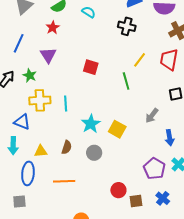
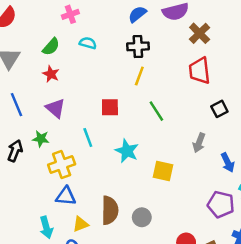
blue line: (19, 43) -> (16, 105), turned -30
yellow line: (140, 60) -> (139, 76), moved
cyan line: (66, 104) -> (88, 137), moved
blue triangle: (22, 122) -> (66, 196), moved
cyan star: (91, 124) -> (127, 151), moved
brown semicircle: (67, 147) -> (110, 210), size x1.6
gray circle: (94, 153) -> (142, 217), moved

